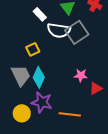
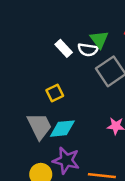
white semicircle: (59, 30) -> (88, 50), moved, size x0.7
cyan diamond: (39, 77) -> (62, 129), turned 60

